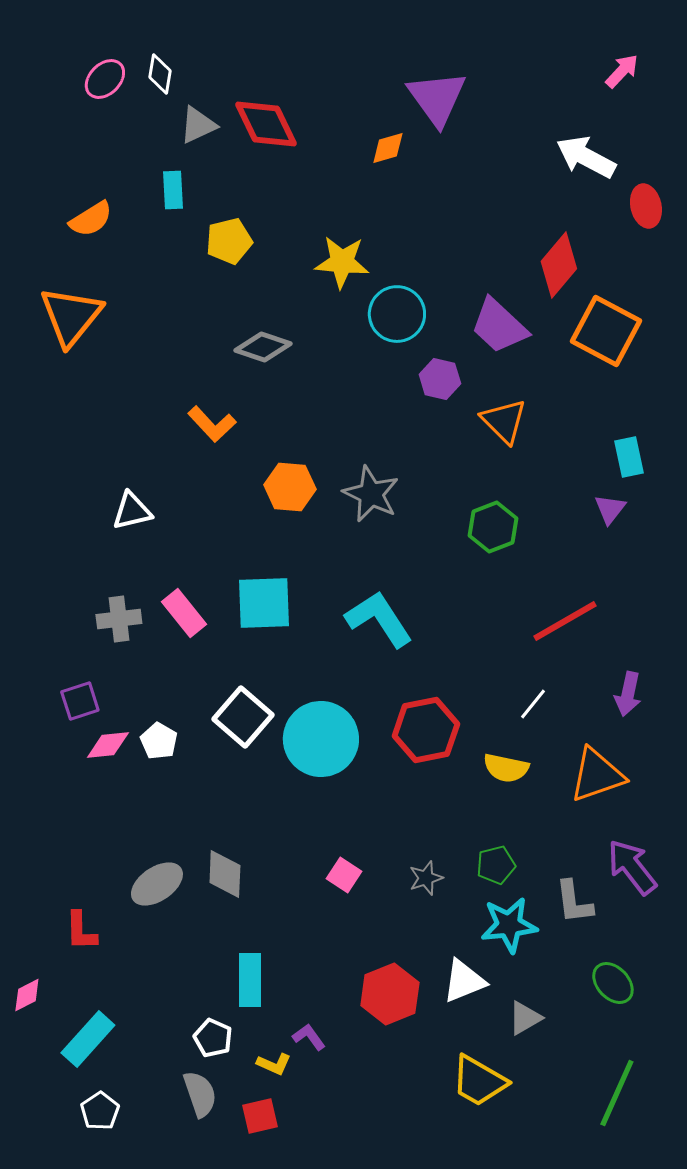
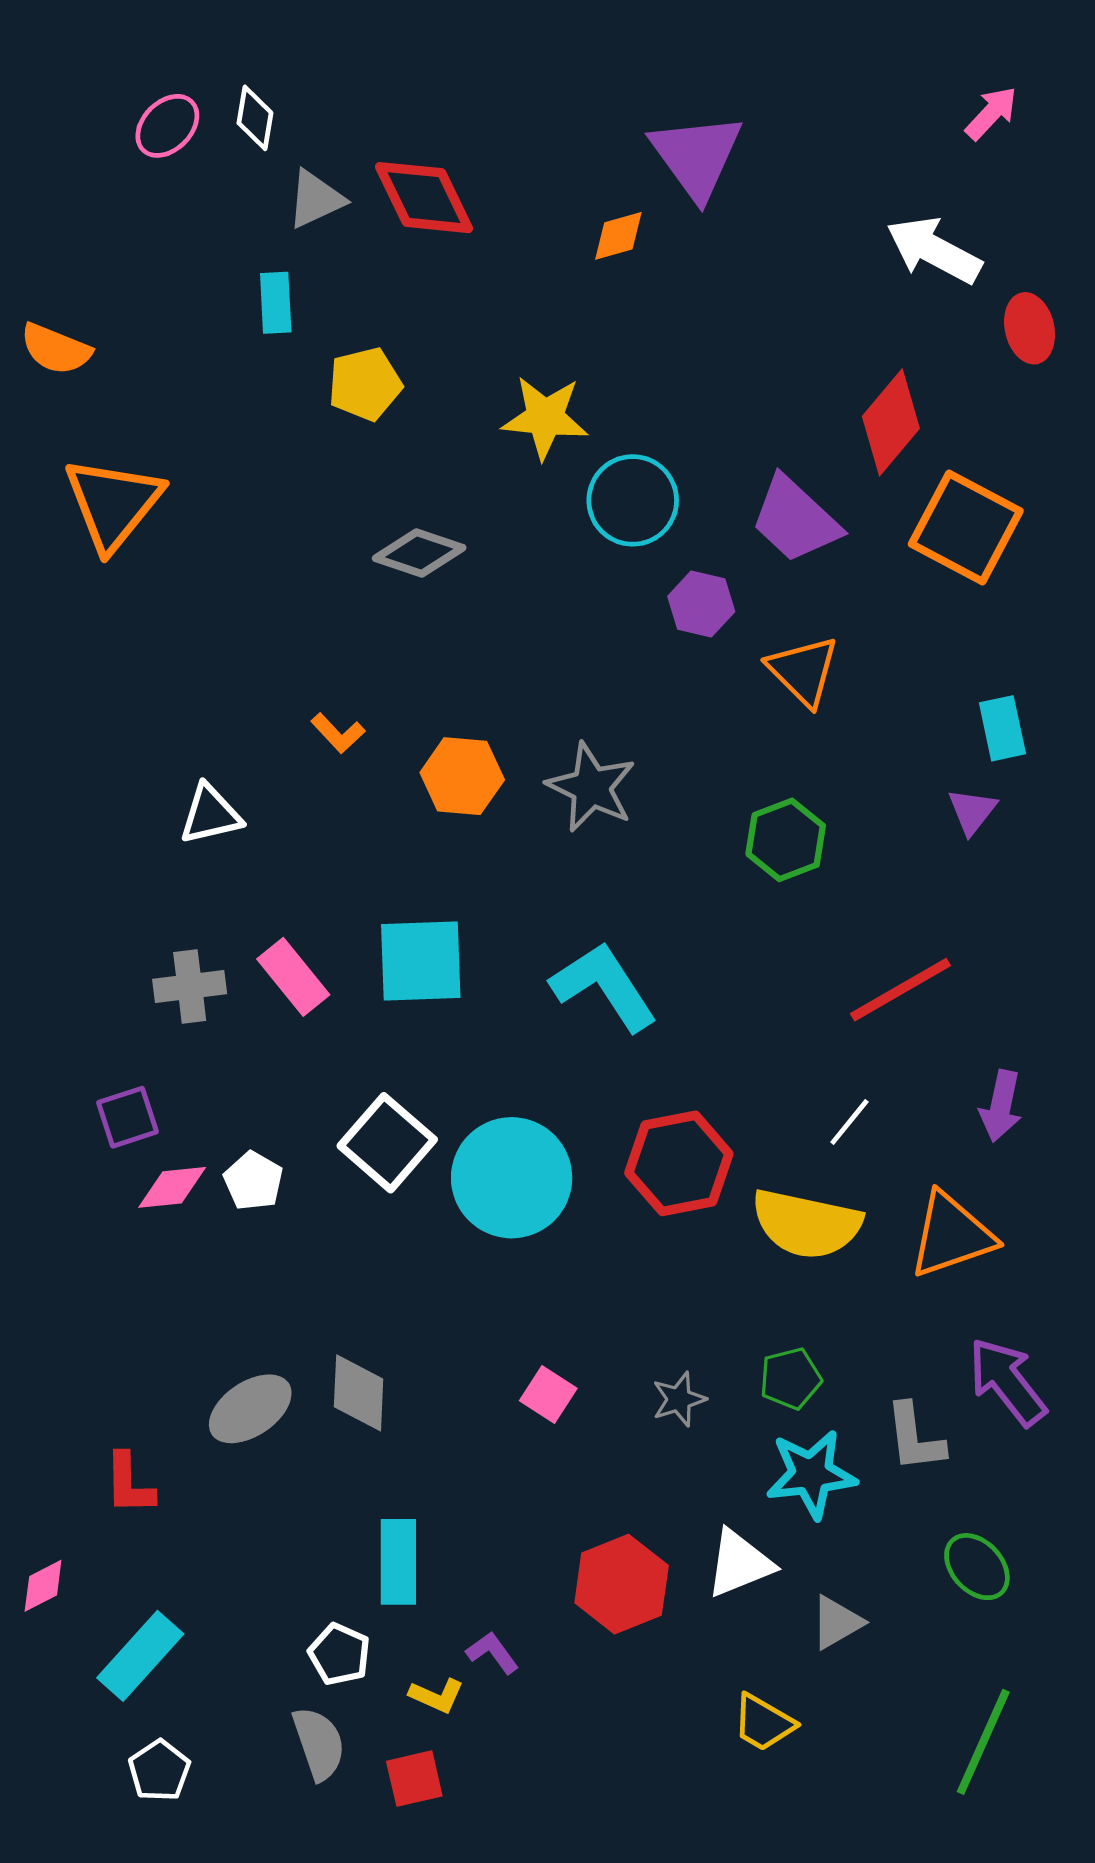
orange semicircle: (91, 219) -> (56, 349), moved, turned 54
orange L-shape: (212, 424) -> (338, 733), moved, size x0.7
yellow semicircle: (506, 768) -> (806, 1224), size x1.5
yellow trapezoid: (479, 1081) -> (763, 1723), size x0.7

